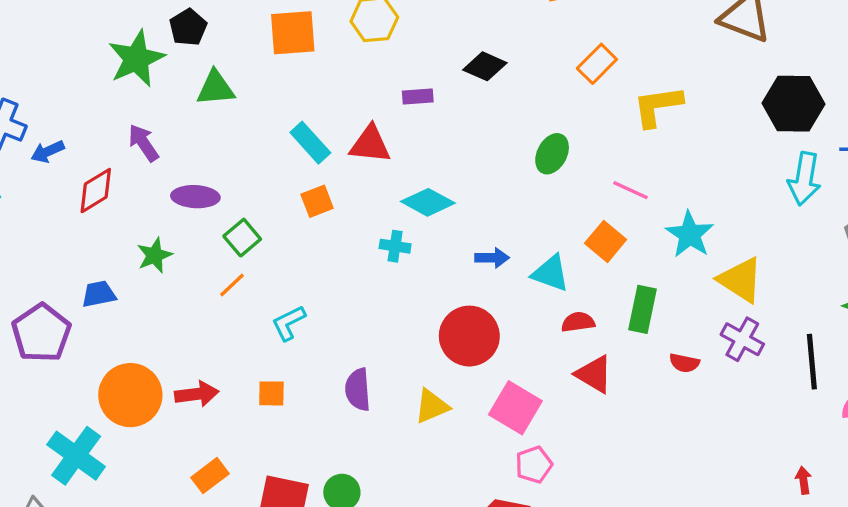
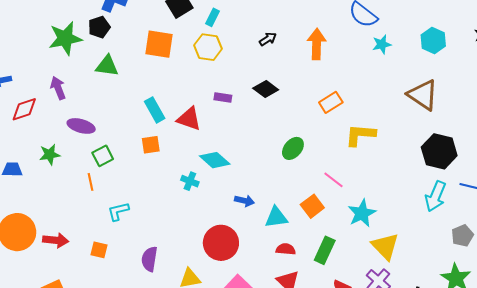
cyan triangle: (551, 273) -> (276, 217), turned -40
orange line: (232, 285) -> (91, 182), turned -72

